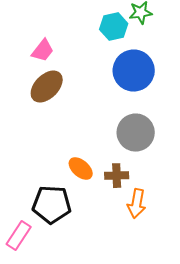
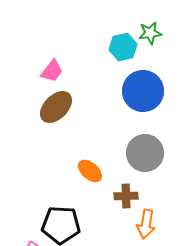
orange ellipse: (81, 169) -> (90, 171), moved

